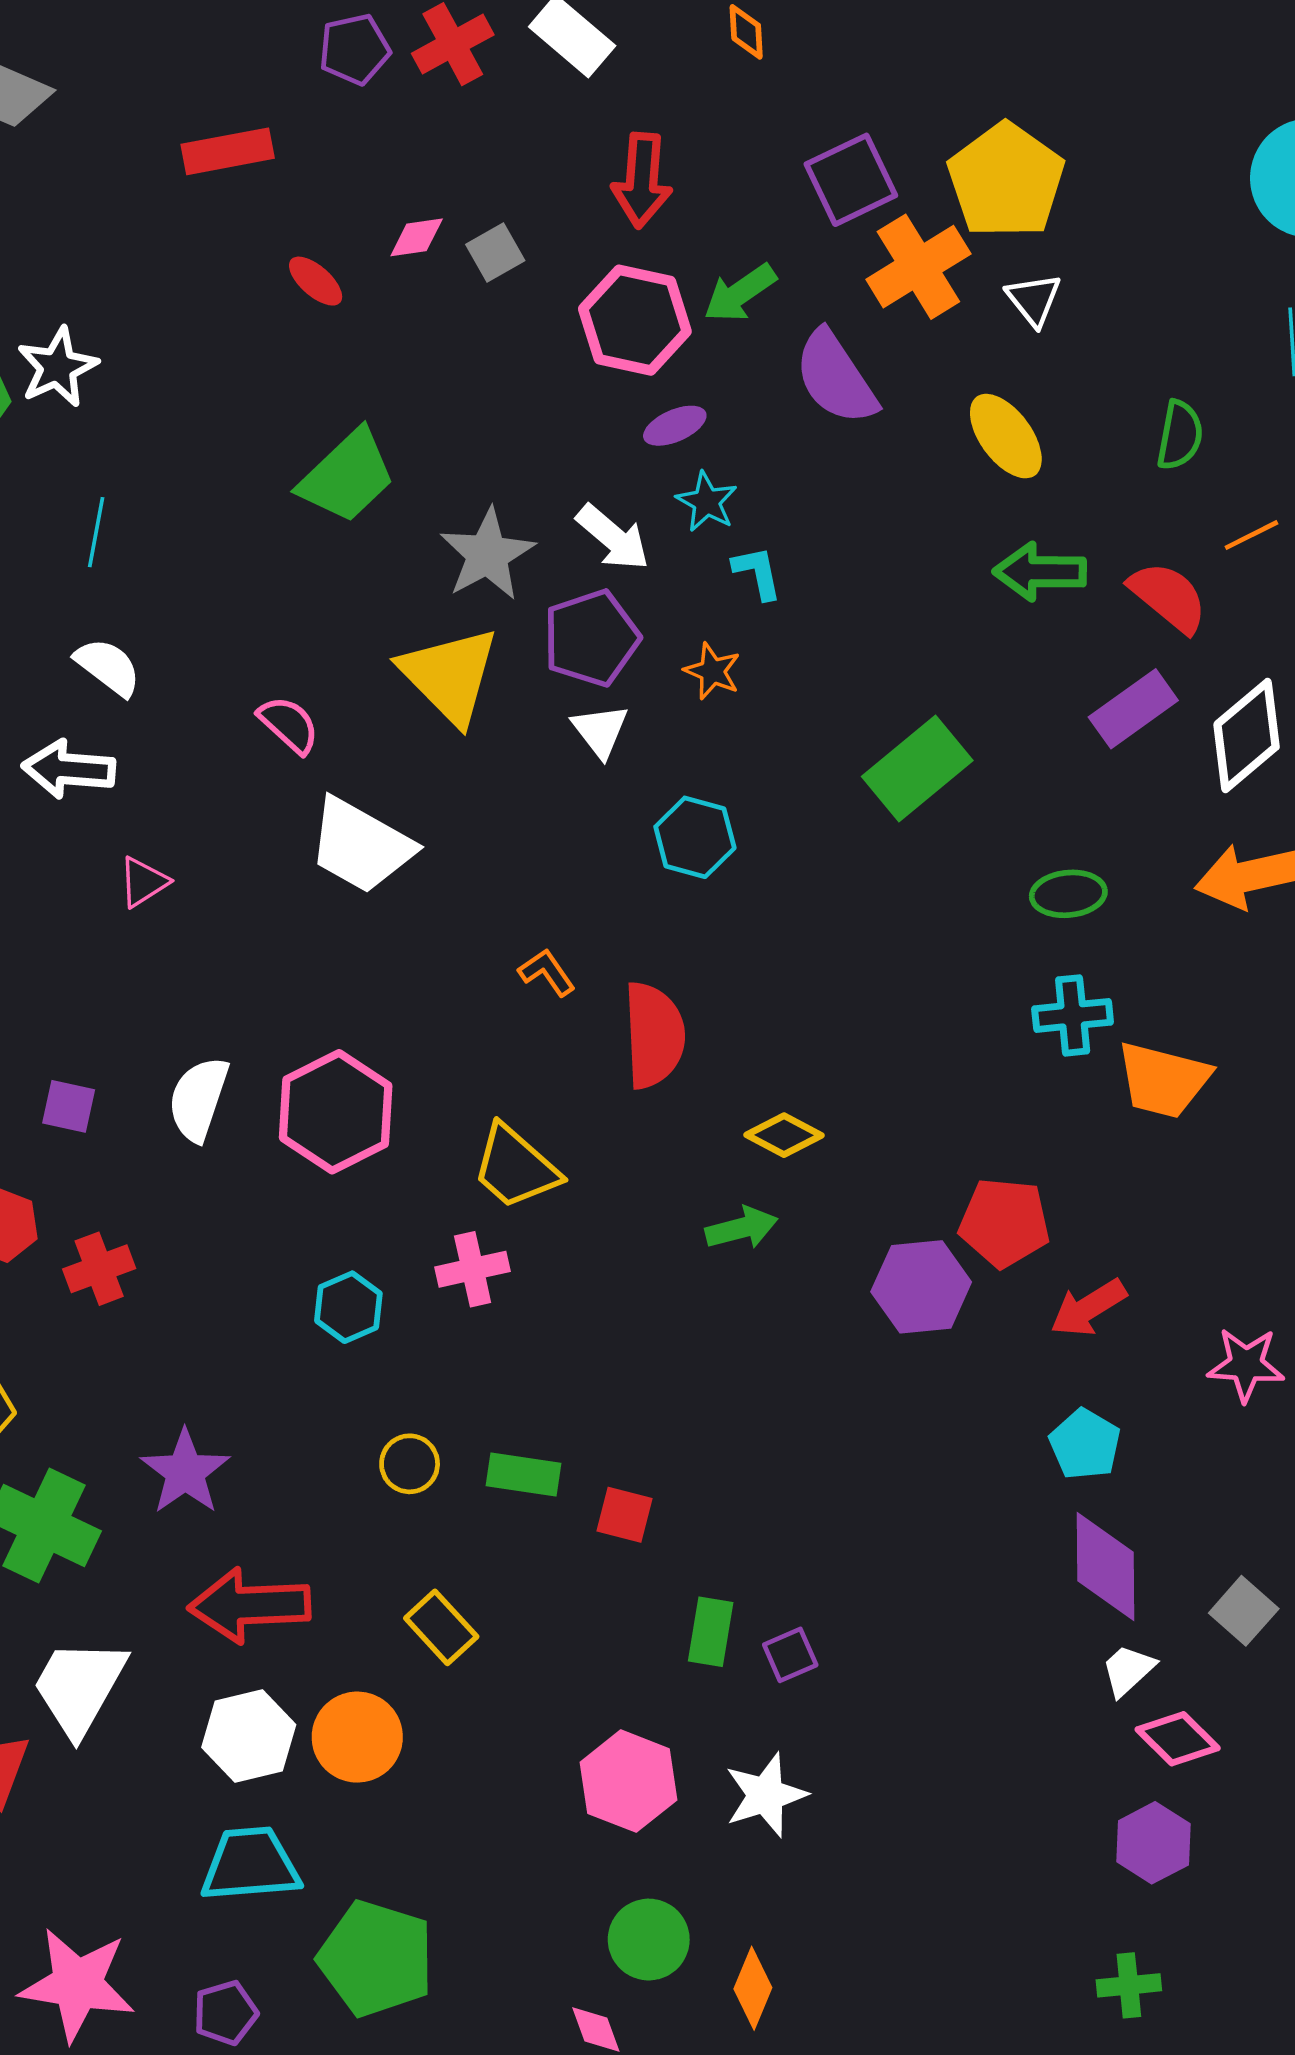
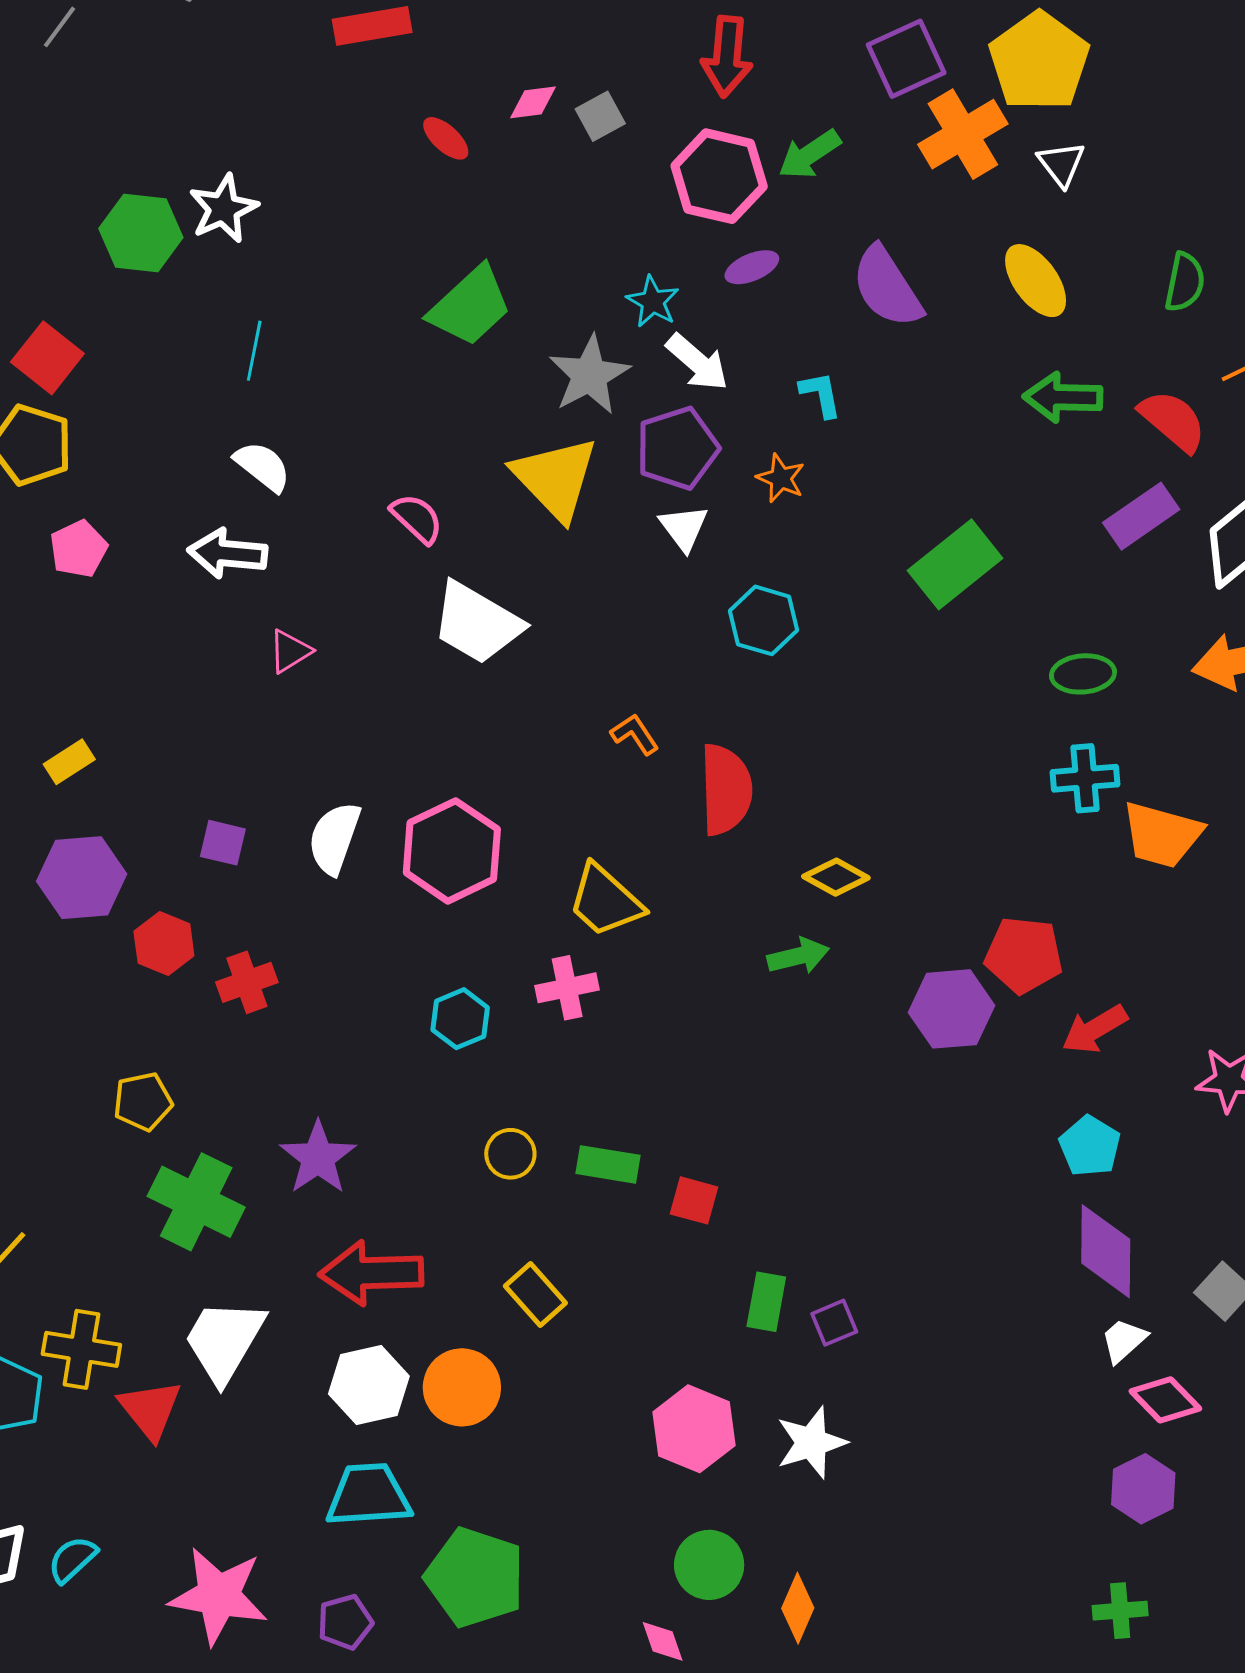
purple semicircle: (836, 378) -> (887, 287), moved
cyan star: (707, 502) -> (653, 302), moved

